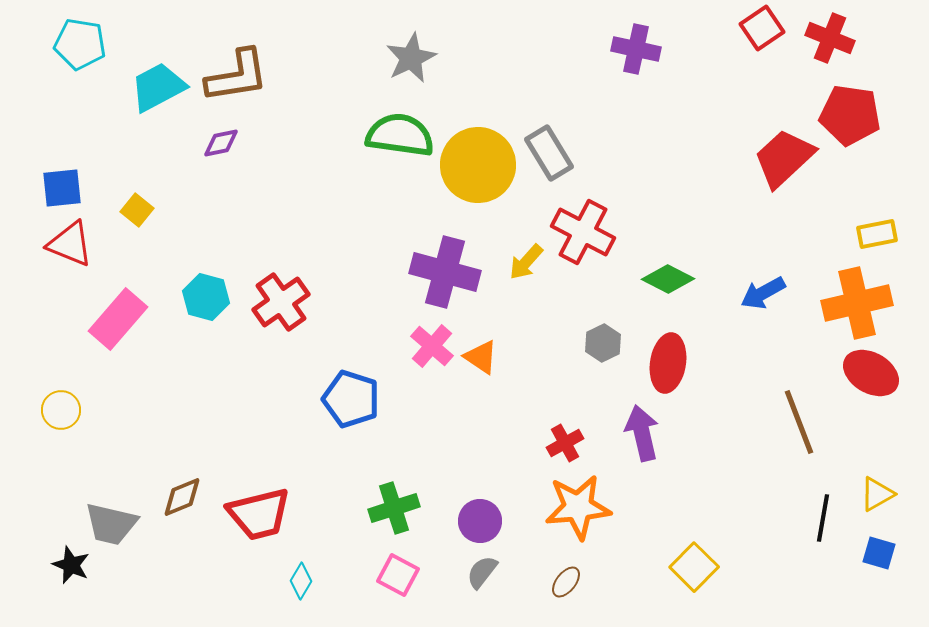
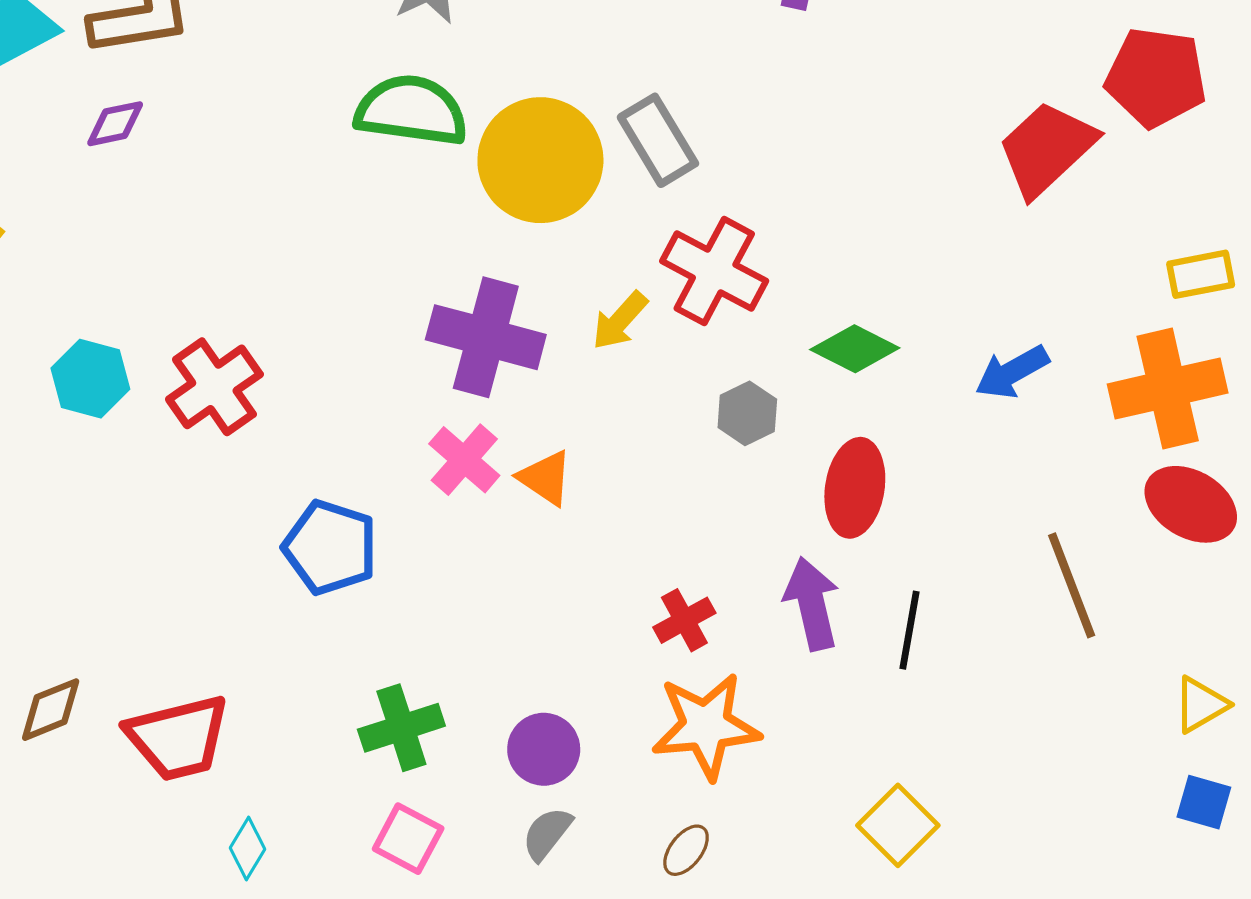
gray hexagon: (603, 343) -> (747, 413), moved
black line: (823, 518) -> (909, 630), moved

